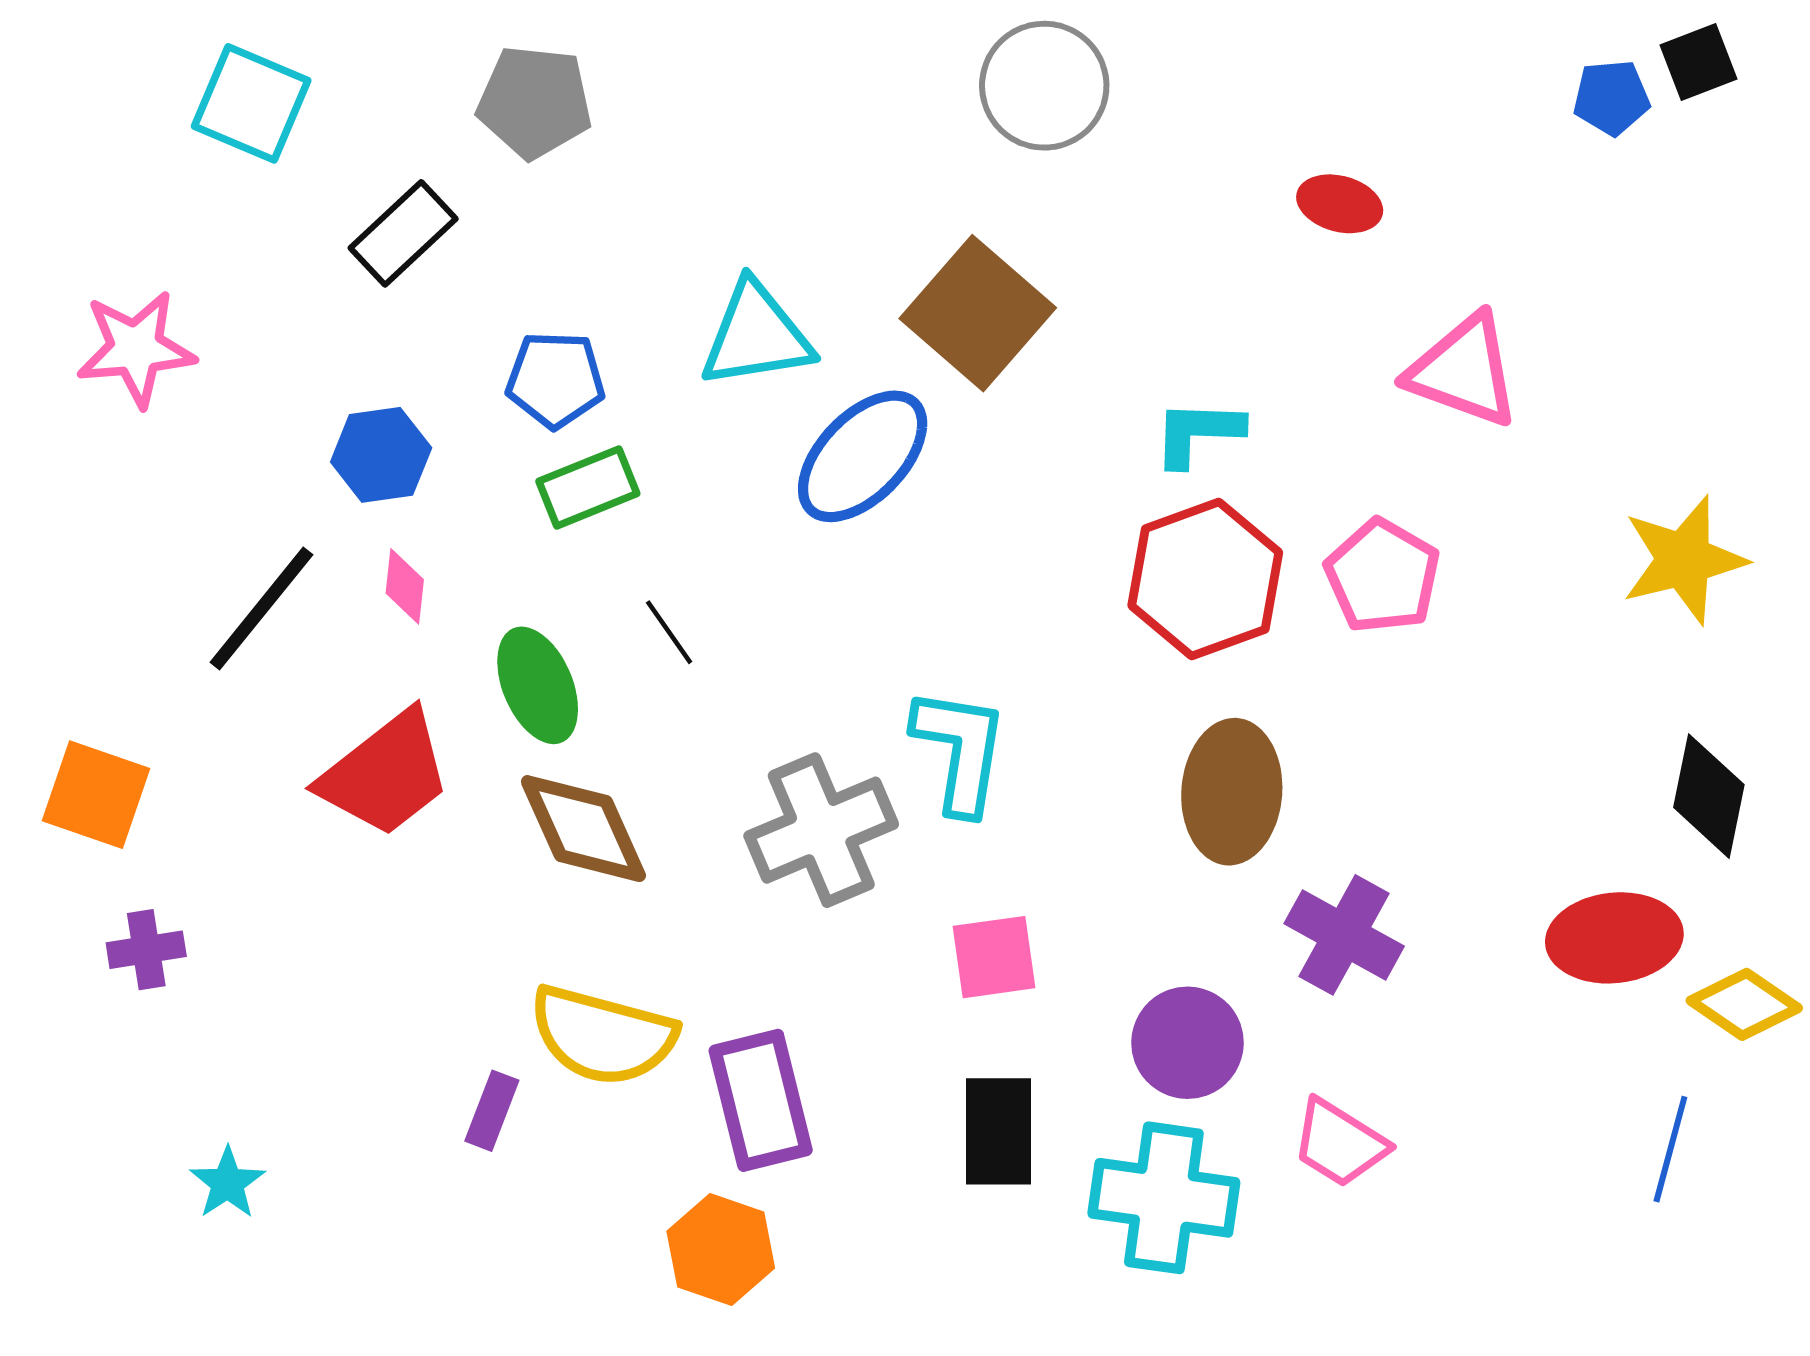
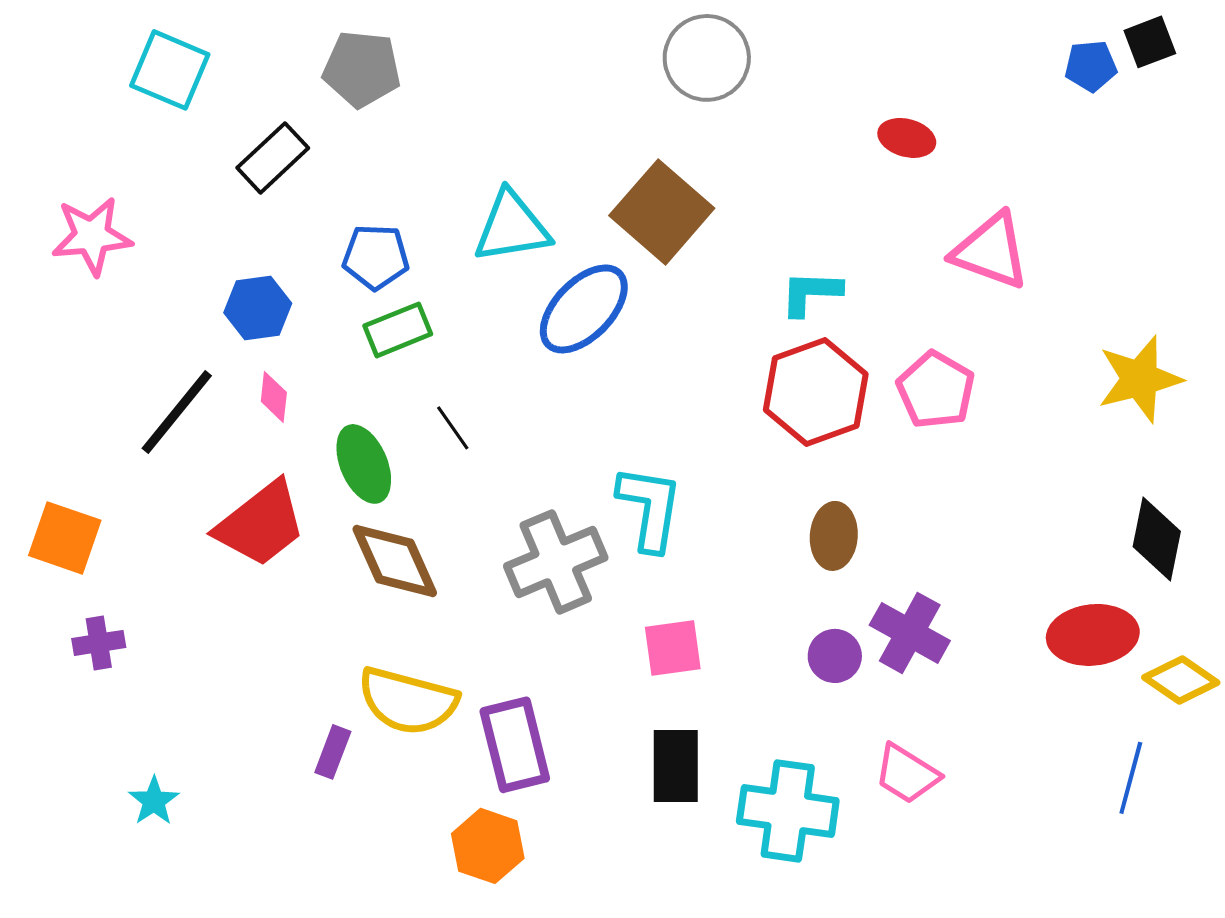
brown ellipse: (1232, 792) -> (834, 536), size x0.7
purple circle: (1188, 1043) -> (835, 656), moved, size x0.7

